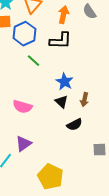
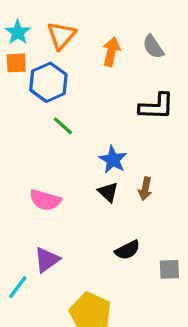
black L-shape: (60, 41) -> (156, 106), moved
black semicircle: (74, 125) -> (127, 250), moved

